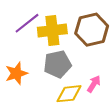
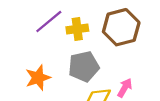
yellow cross: (52, 31) -> (77, 29), size x0.7

